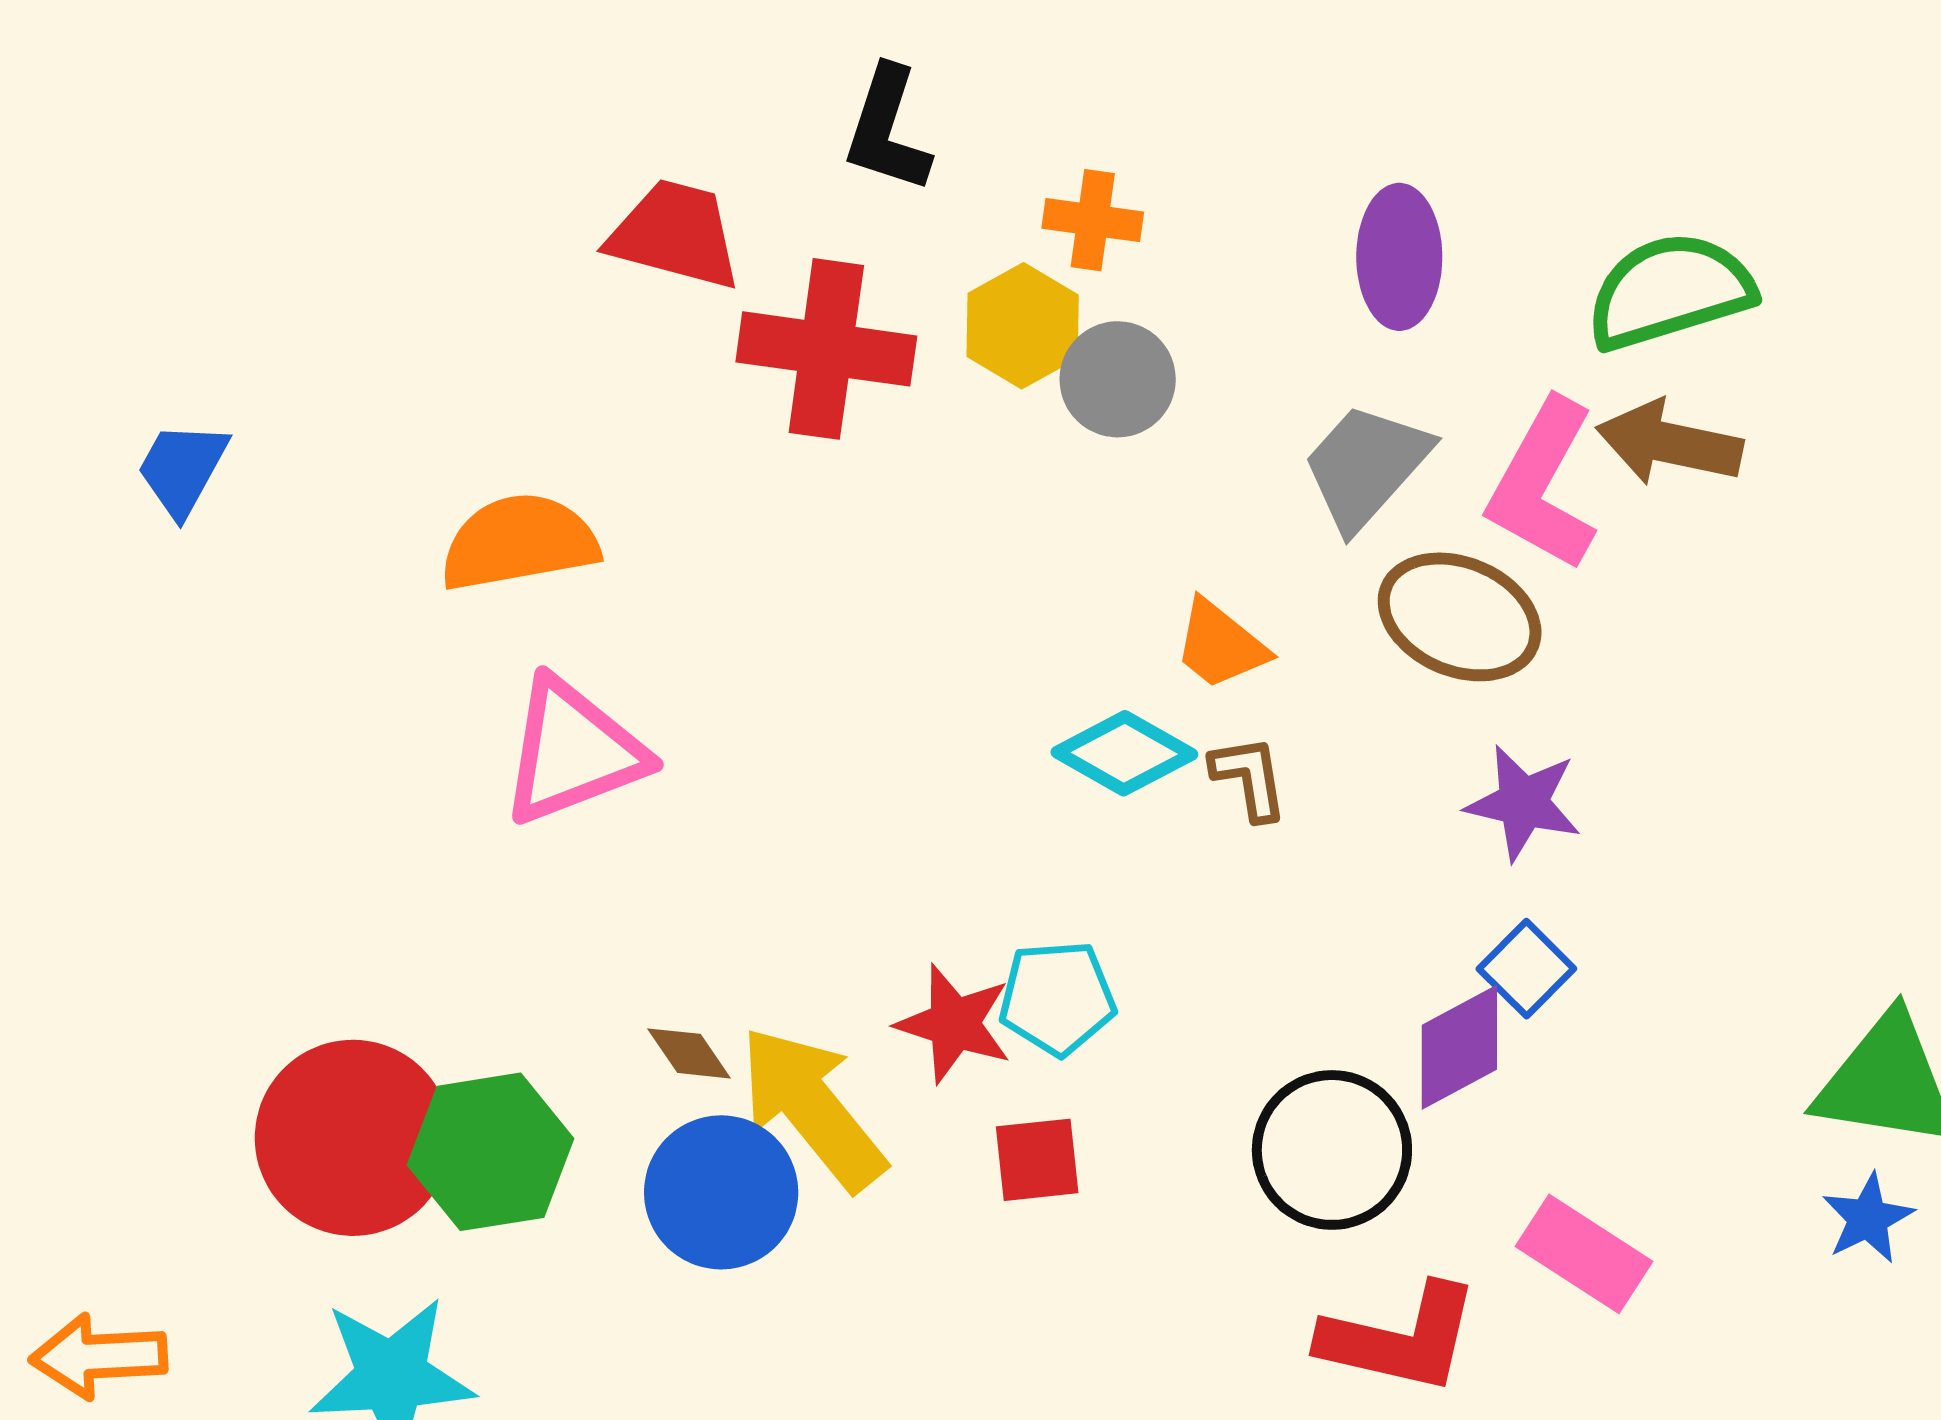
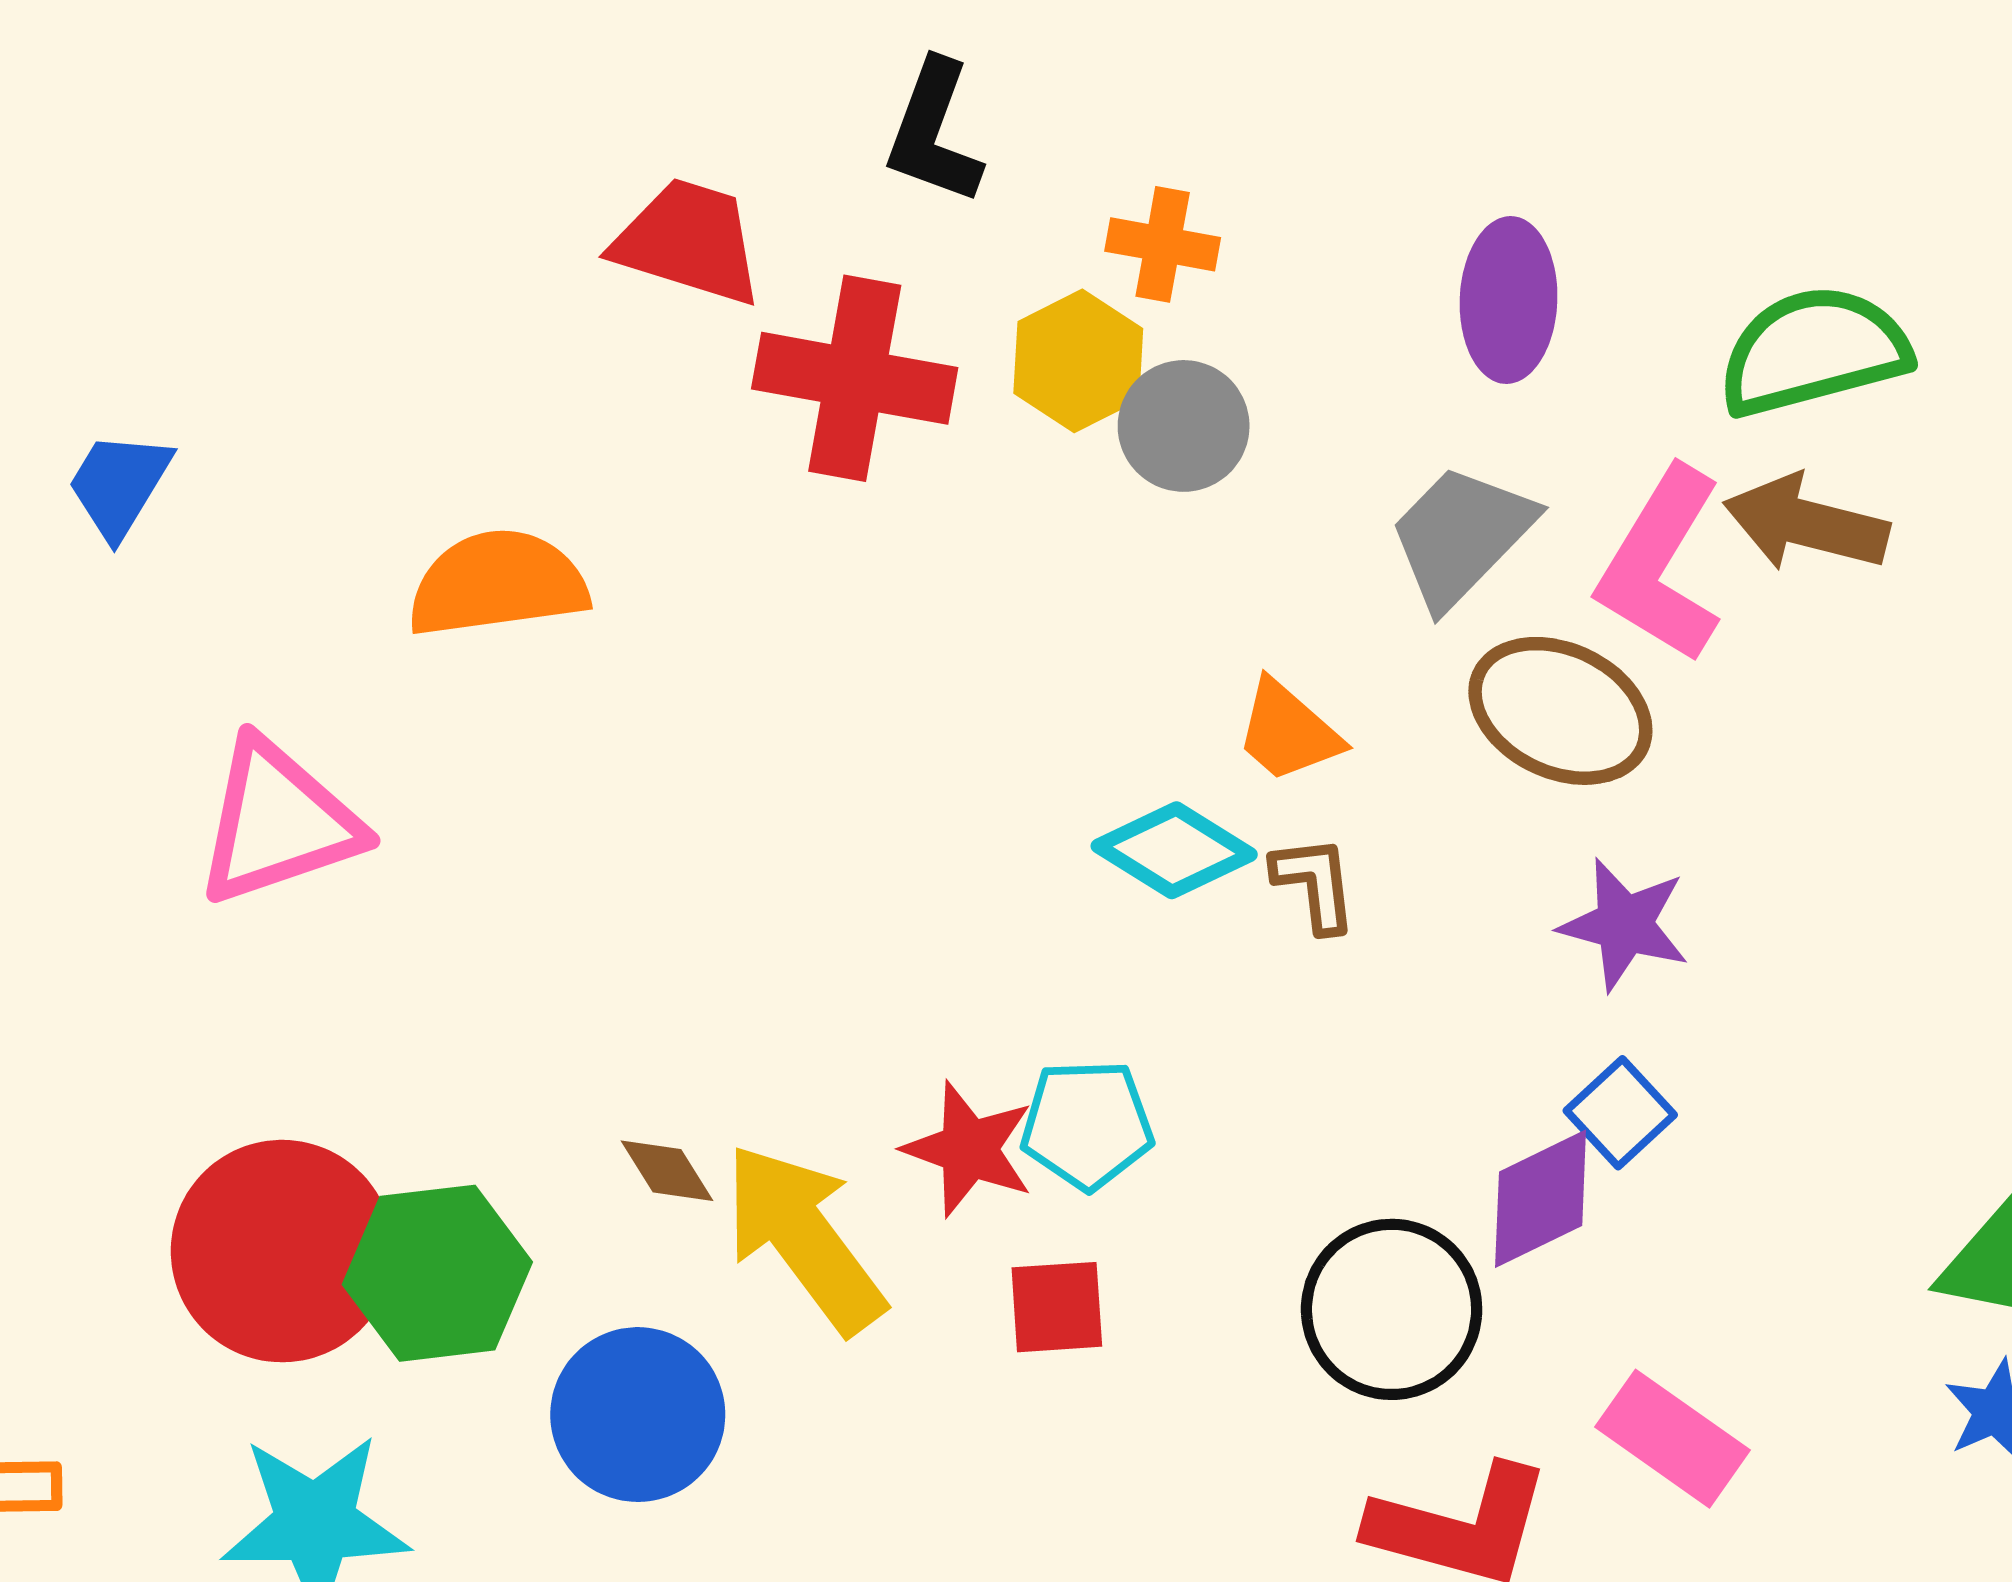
pink triangle: (573, 752) -> (278, 822), moved
blue circle: (721, 1192) -> (638, 1415), moved

